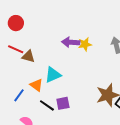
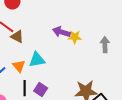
purple square: (63, 103) -> (41, 90), turned 32
black line: (47, 105) -> (25, 88), turned 42

